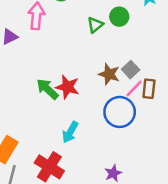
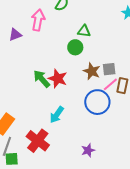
green circle: (119, 17) -> (75, 47), moved
green triangle: (95, 25) -> (84, 31), turned 40
gray square: (131, 70) -> (109, 69), turned 32

